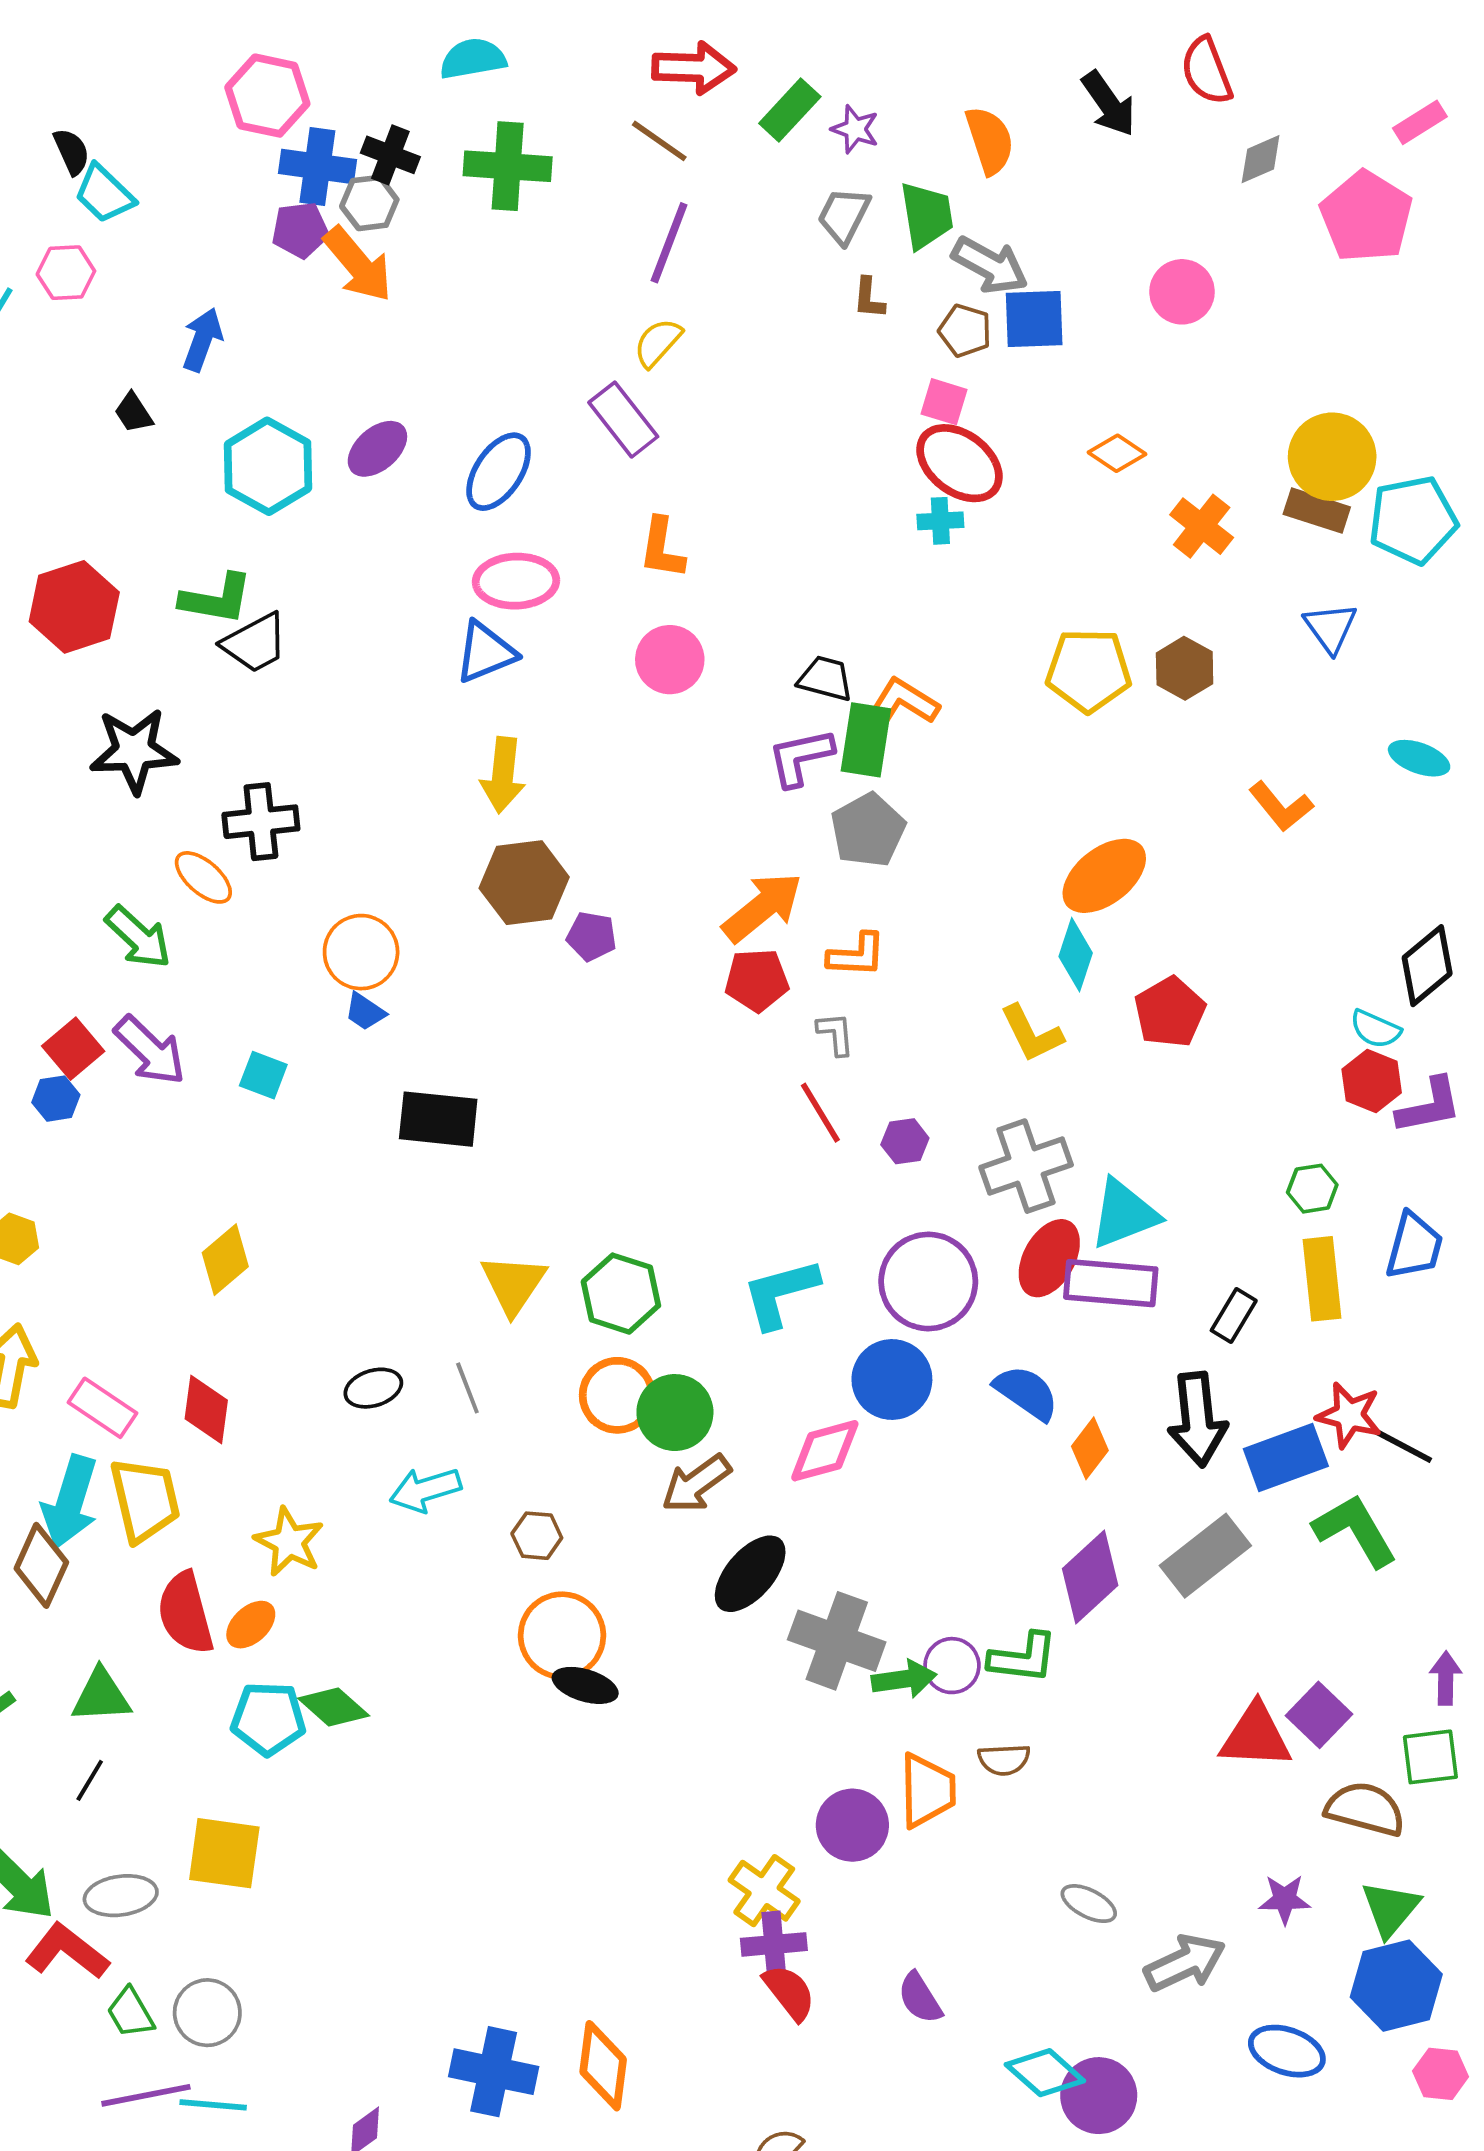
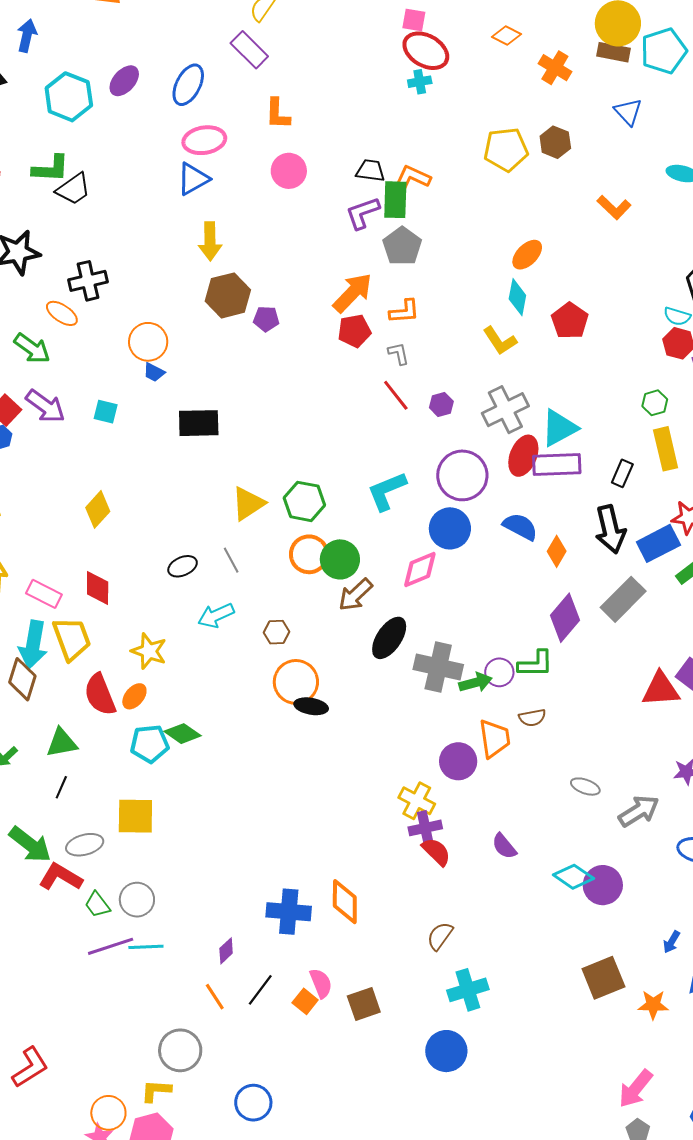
orange ellipse: (1104, 876) -> (527, 255), size x0.7
yellow triangle: (513, 1284) -> (248, 504), turned 30

